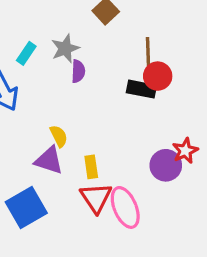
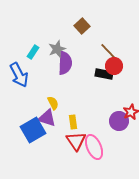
brown line: (148, 52) -> (108, 51), turned -42
purple semicircle: (78, 71) -> (65, 63), size x1.6
blue square: (26, 207) -> (33, 130), moved

